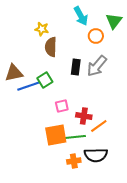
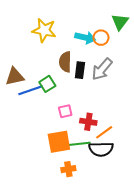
cyan arrow: (81, 16) -> (85, 38), moved, turned -48
yellow star: (42, 29) -> (44, 30), size x1.6
brown semicircle: (51, 47) -> (65, 62), moved
black semicircle: (96, 155) -> (101, 149), moved
orange cross: (74, 161) -> (68, 169), moved

